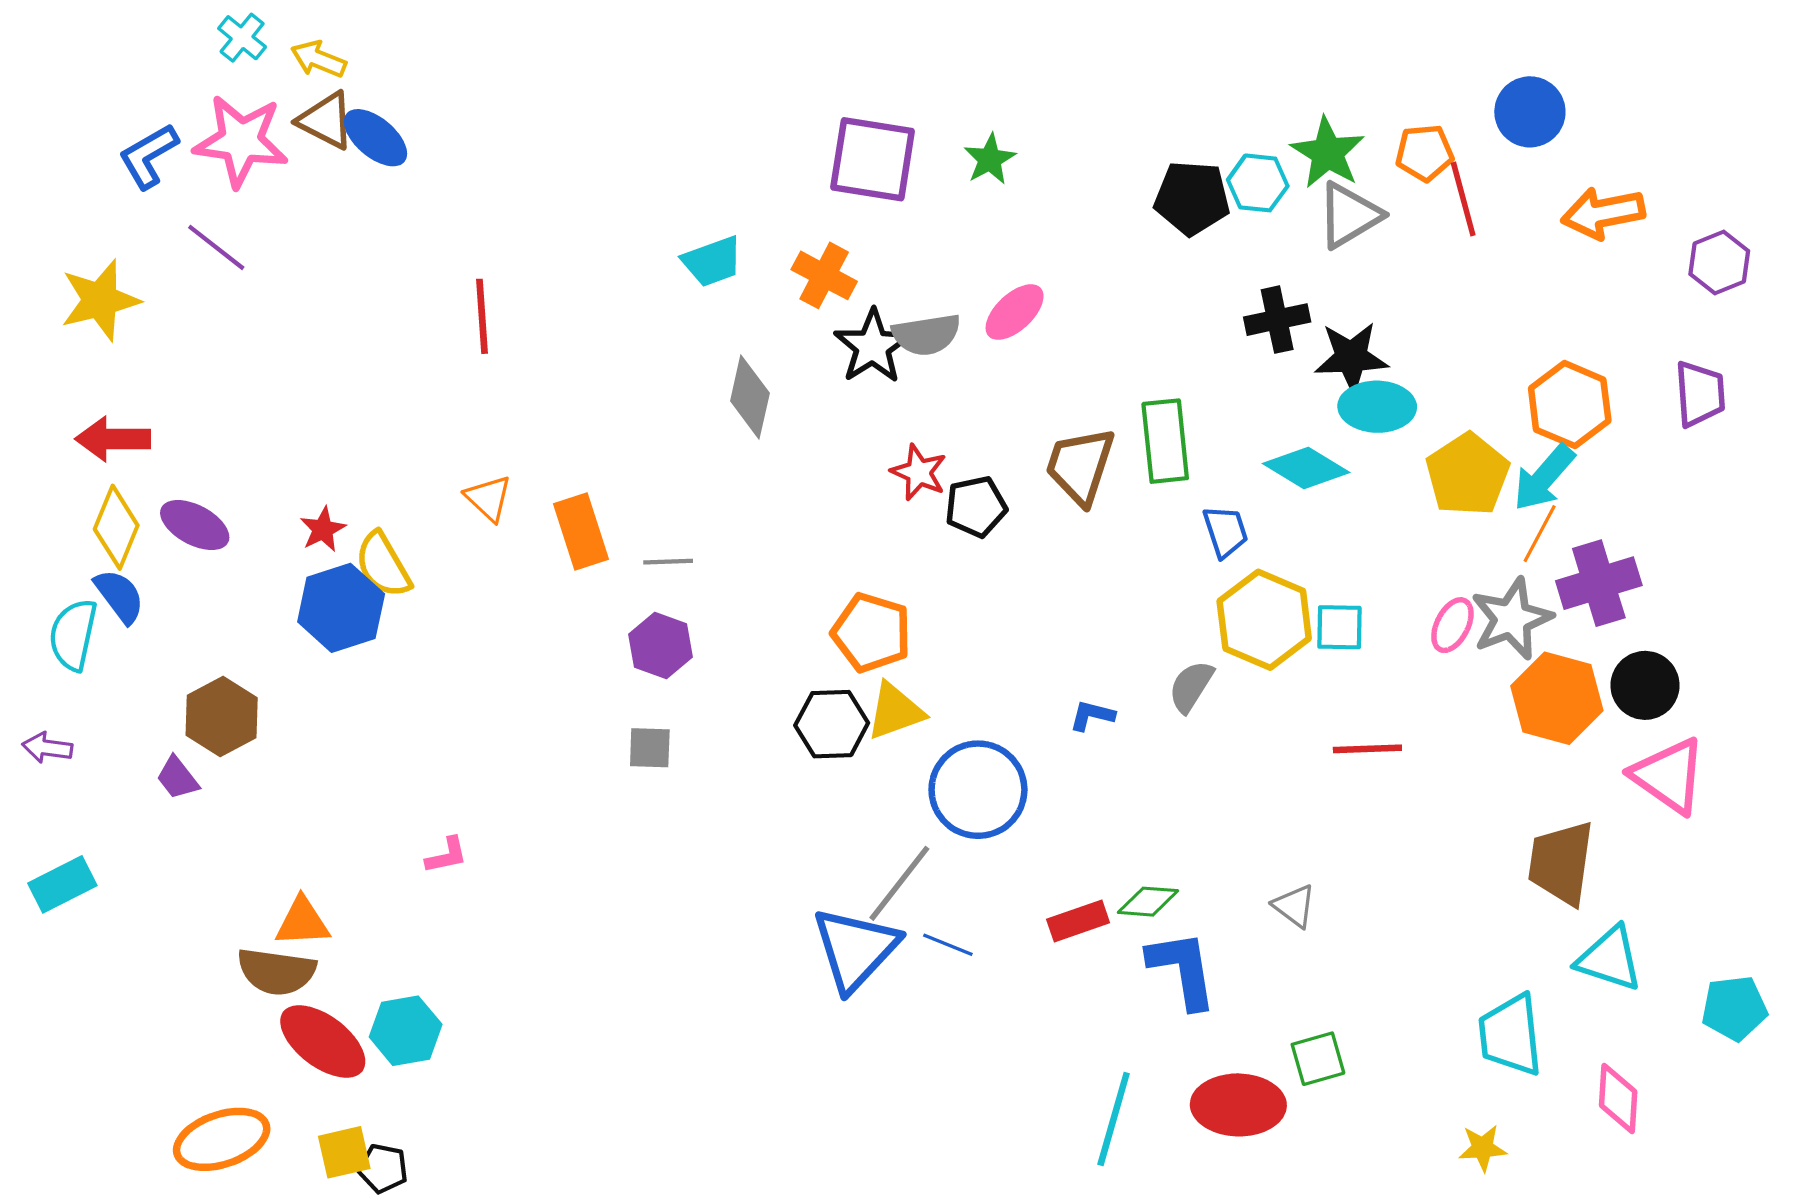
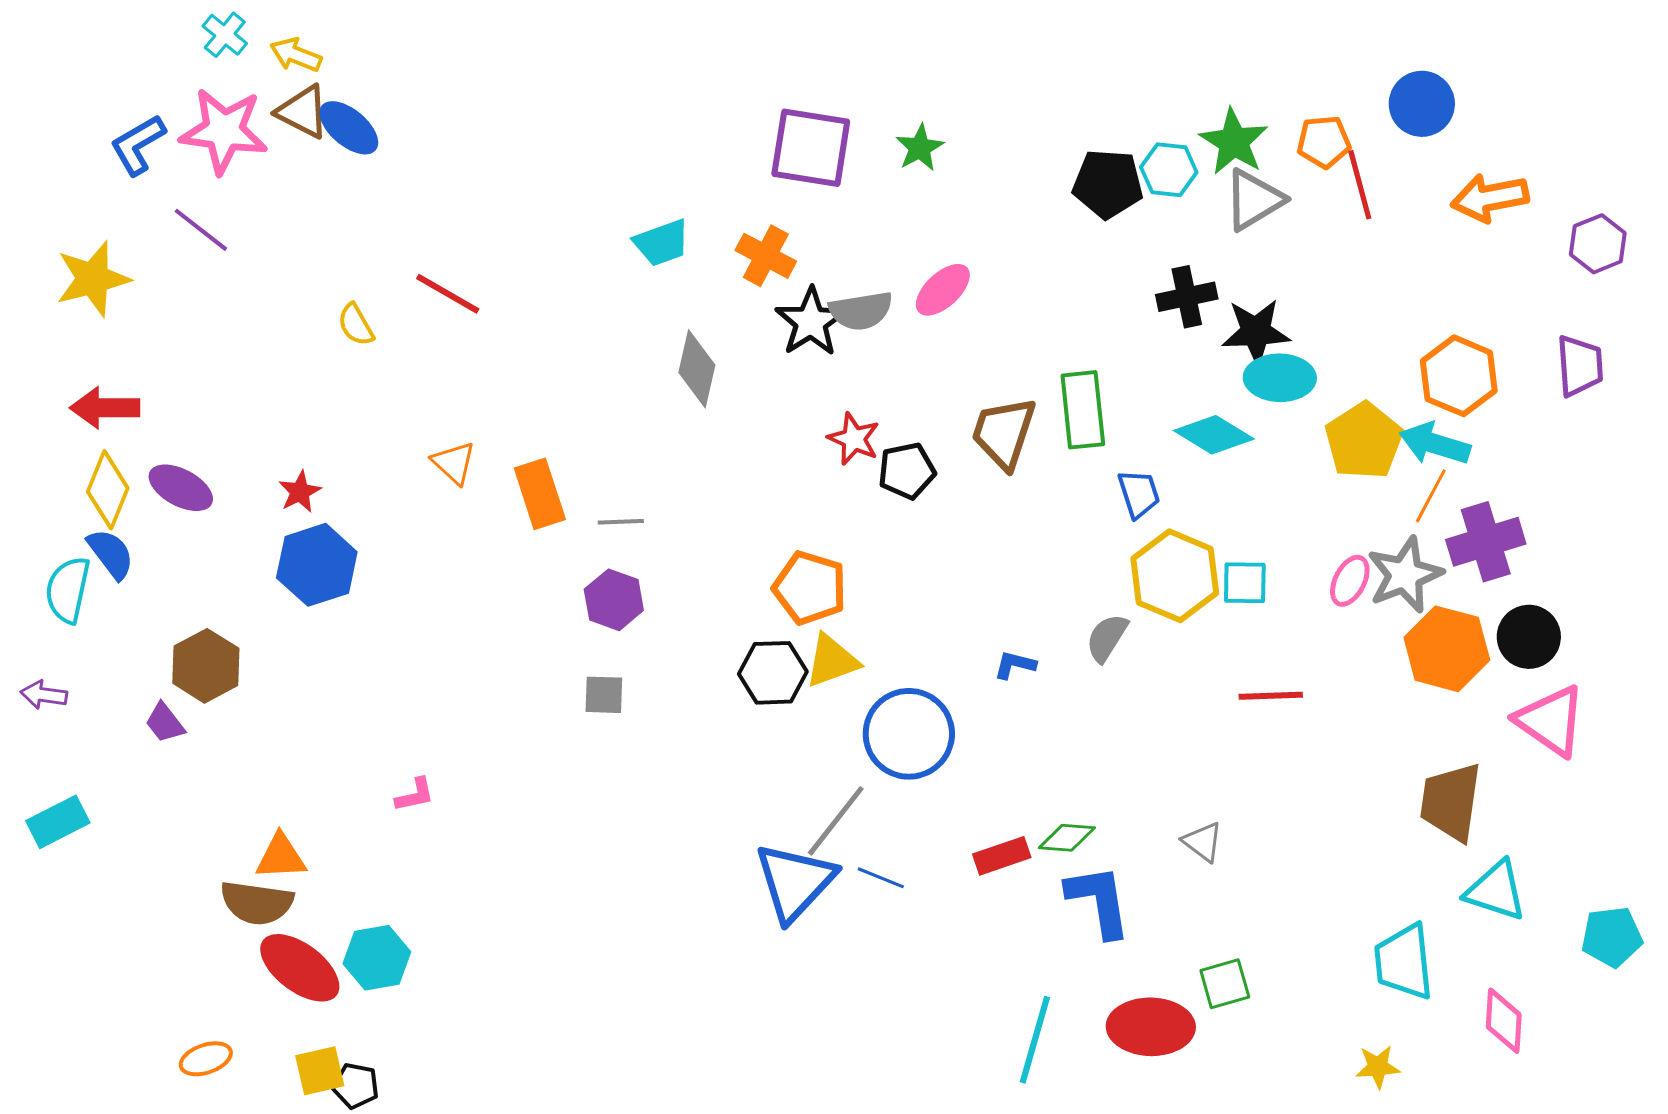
red line: (482, 316) -> (448, 294), turned -56
cyan arrow: (1544, 478) -> (1435, 444), turned 66
yellow semicircle: (383, 565) -> (356, 325), moved, size x0.7
orange ellipse: (222, 1139) -> (206, 1059), size x0.6

